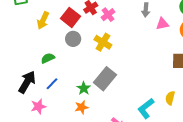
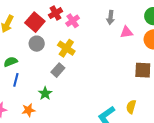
gray rectangle: (105, 79) -> (58, 70), moved, size x0.6
blue line: (52, 84) -> (16, 80), moved, turned -32
orange star: (82, 107) -> (28, 110), moved

